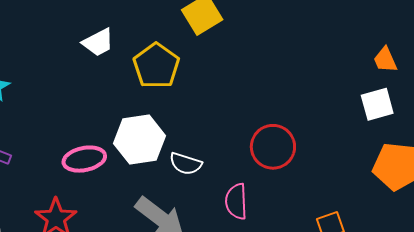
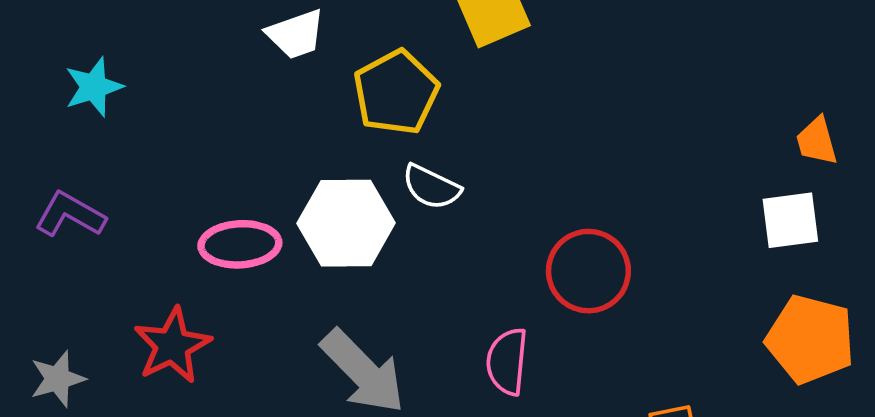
white semicircle: (186, 164) -> (431, 187), moved

